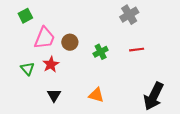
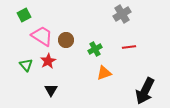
pink trapezoid: (44, 38) -> (42, 36), turned -80
orange triangle: (96, 95) -> (104, 73), moved, turned -35

